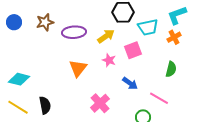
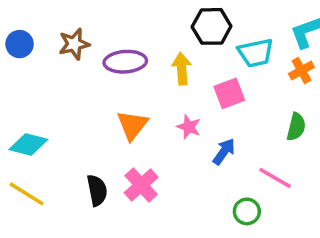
yellow arrow: (106, 36) -> (182, 69), turned -60
pink star: (109, 60) -> (189, 127), moved
blue arrow: (130, 83) -> (224, 152), turned -91
pink cross: (100, 103) -> (141, 185), moved
black semicircle: (45, 105) -> (97, 190), moved

